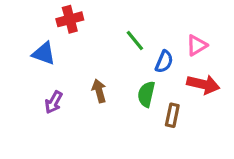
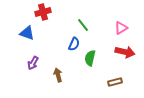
blue semicircle: (164, 62) -> (74, 44), moved
brown arrow: (99, 91) -> (58, 75), moved
brown rectangle: (172, 115) -> (115, 82), moved, turned 64

